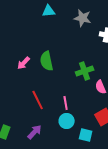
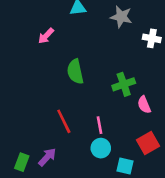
pink arrow: (24, 63) -> (46, 36), moved
purple arrow: (35, 132) -> (47, 157), moved

